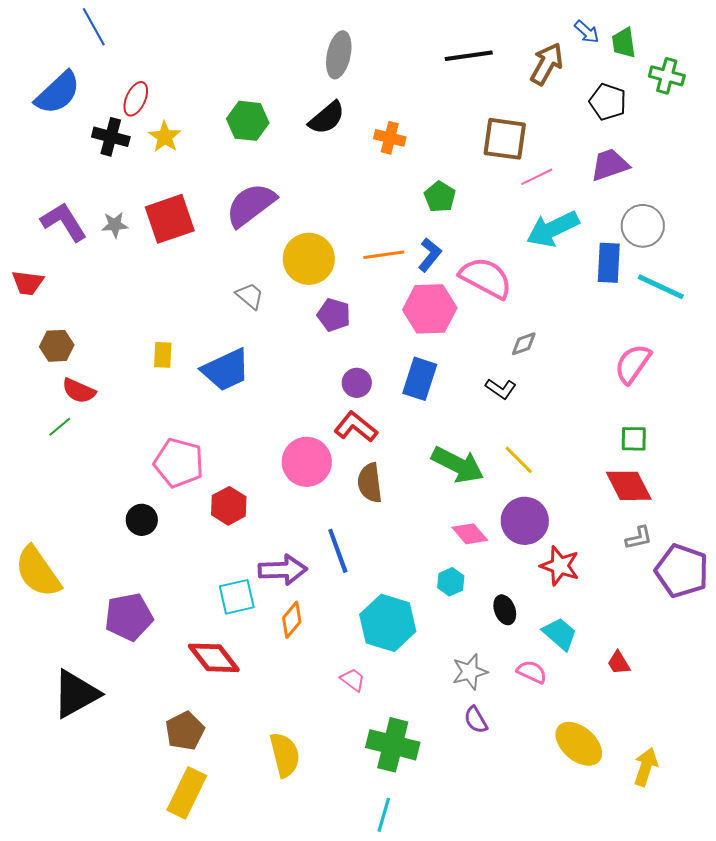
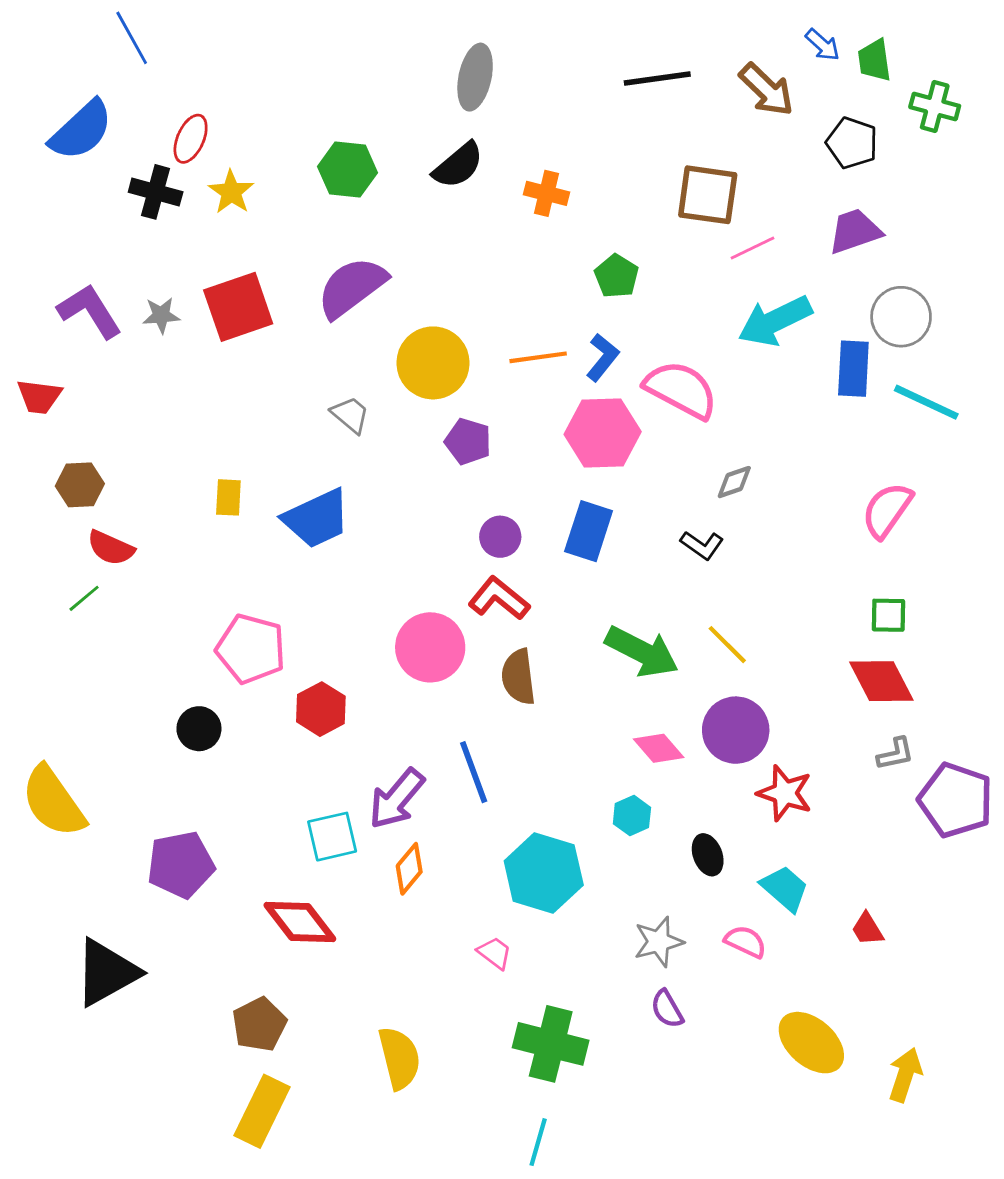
brown arrow: (547, 64) -> (767, 90), turned 105
purple arrow: (283, 570) -> (397, 799), turned 132

